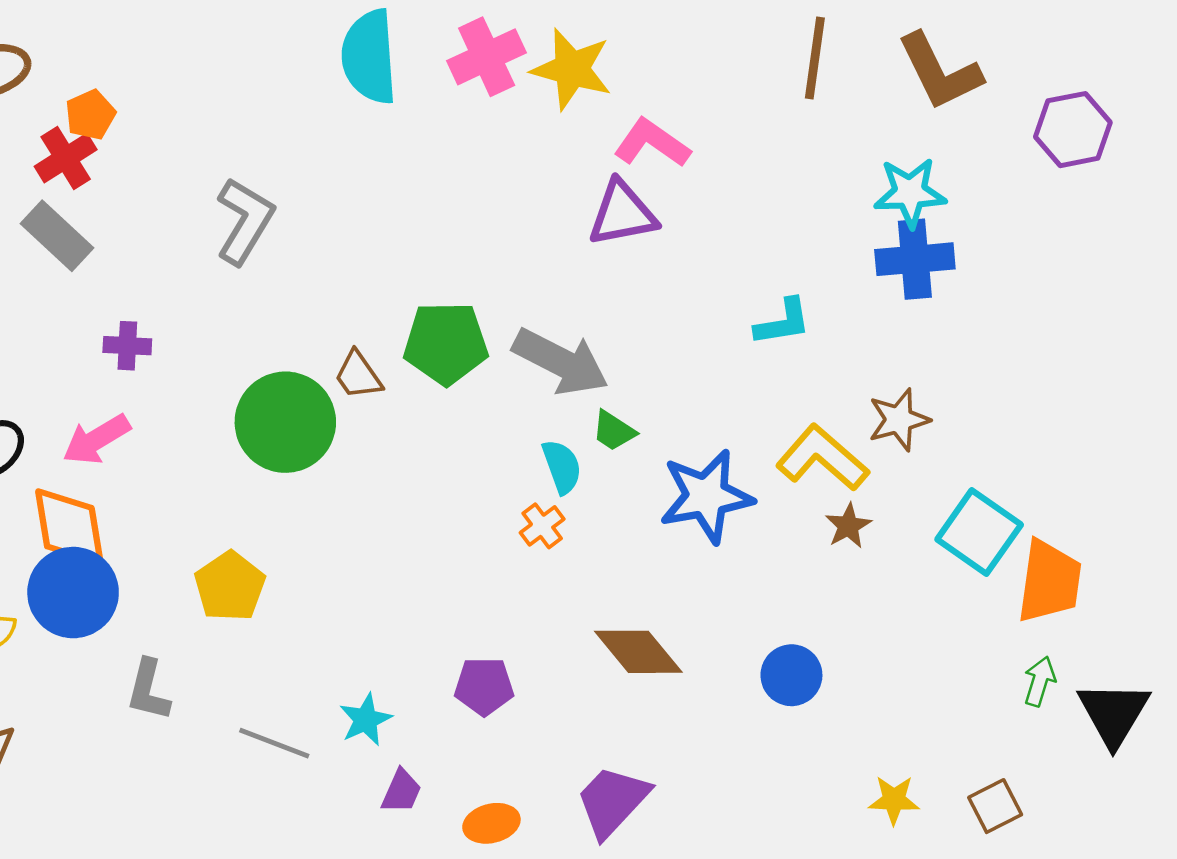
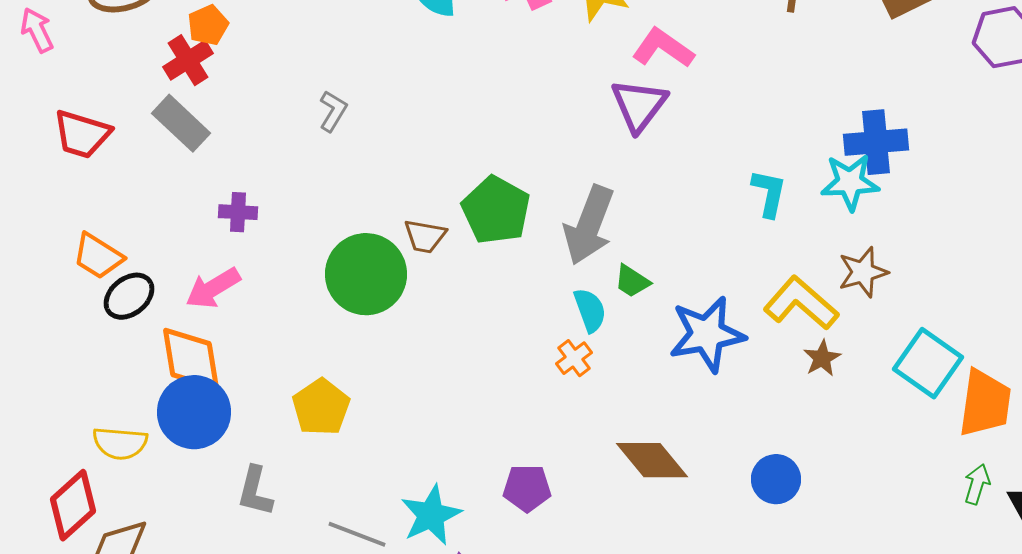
cyan star: (910, 193) -> (850, 182), moved
purple triangle: (622, 214) -> (639, 105), turned -42
gray L-shape: (245, 221) -> (333, 111), size x0.6
cyan L-shape: (783, 322) -> (769, 193), turned -69
green pentagon: (446, 343) -> (496, 210), turned 30
gray arrow: (561, 362) -> (589, 225), turned 84
brown trapezoid: (358, 375) -> (425, 236), turned -45
cyan star: (366, 720) -> (431, 515), size x1.4

